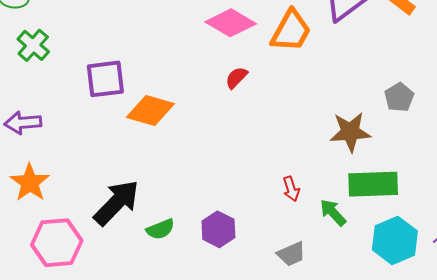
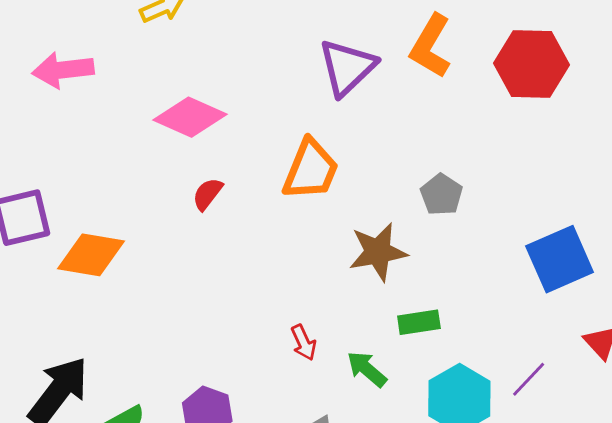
orange trapezoid: (291, 31) -> (311, 170), moved
green rectangle: (373, 184) -> (419, 322), size x0.6

